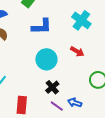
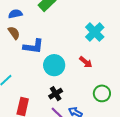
blue L-shape: (42, 26) -> (33, 46), moved

